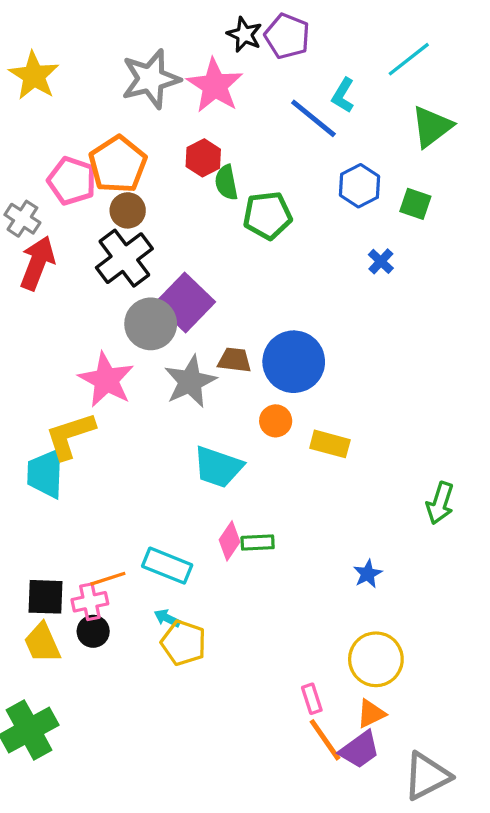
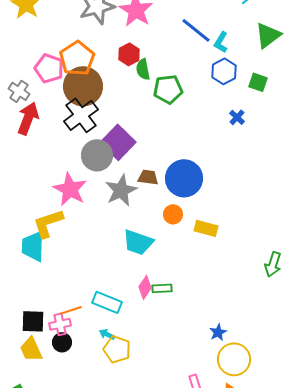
cyan L-shape: (343, 95) -> (221, 42), moved
brown circle: (128, 210) -> (83, 86), size x1.8
blue star: (368, 574) -> (218, 332), moved

